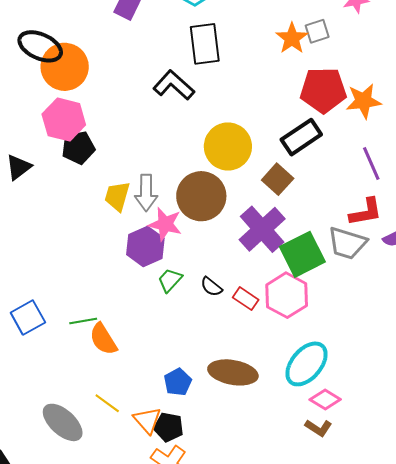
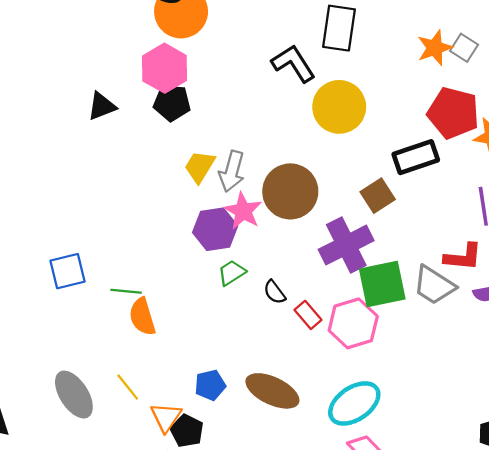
gray square: (317, 31) -> (464, 48), turned 35
yellow circle: (228, 147) -> (339, 107), moved

